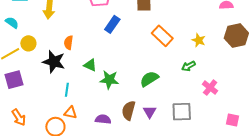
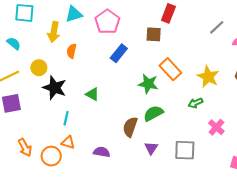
yellow star: (199, 40) -> (208, 77), size x1.5
yellow circle: (28, 43) -> (39, 68), moved
orange semicircle: (68, 43) -> (72, 51), moved
green star: (109, 80) -> (148, 84), moved
brown semicircle: (129, 110) -> (130, 127), moved
orange arrow: (19, 117) -> (25, 148), moved

